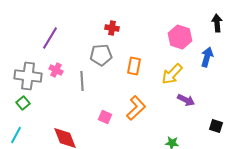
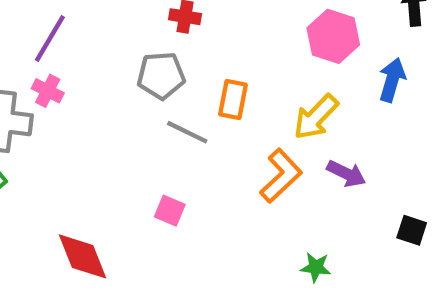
pink cross: (56, 70) -> (48, 91), moved
gray line: (82, 81) -> (187, 132), moved, turned -60
orange L-shape: (136, 108) -> (281, 176), moved

